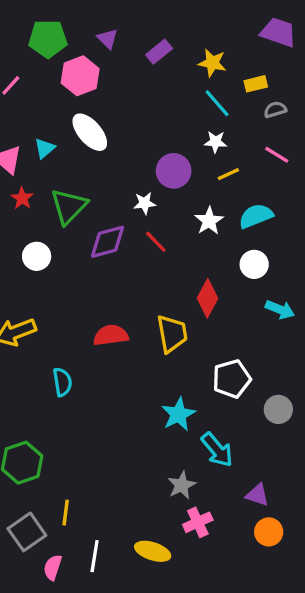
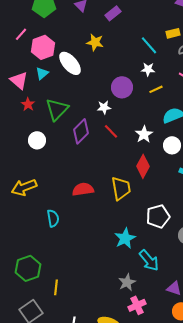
yellow star: (212, 63) -> (95, 42), moved
pink hexagon: (80, 76) -> (43, 47), moved
white star: (209, 221) -> (144, 134), moved
purple diamond: (107, 242) -> (81, 131), turned -30
yellow line: (66, 513) -> (56, 287), moved

